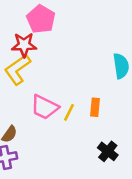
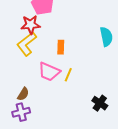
orange rectangle: (95, 107) -> (61, 47), moved

